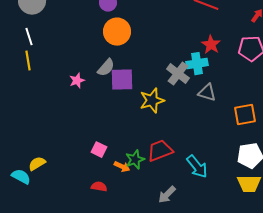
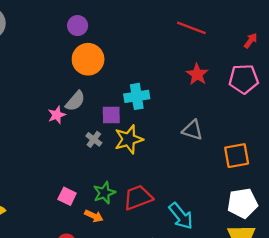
cyan cross: (197, 64) -> (137, 96), moved
gray cross: (178, 74) -> (94, 139), moved, size x0.6
purple square: (122, 80) -> (111, 115), moved, size x0.7
pink star: (77, 81) -> (57, 115), moved
green star: (135, 160) -> (104, 193), moved

